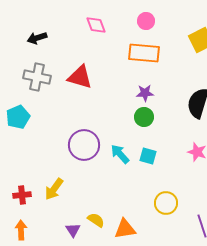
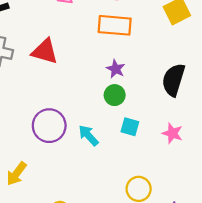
purple star: (145, 93) -> (116, 69), turned 30
cyan square: (148, 156) -> (130, 127), moved

